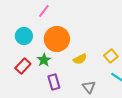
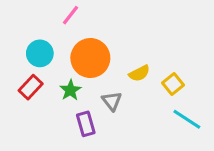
yellow semicircle: (80, 59) -> (139, 73), moved
red rectangle: (23, 66) -> (31, 87), moved
gray triangle: (89, 87) -> (112, 101), moved

